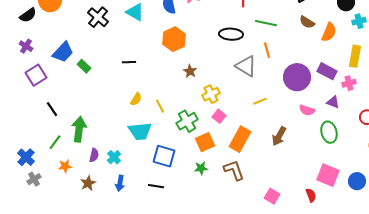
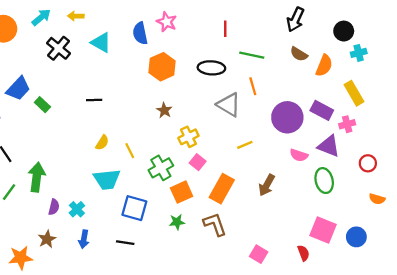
orange hexagon: (174, 39) -> (162, 67), moved
yellow rectangle: (355, 56) -> (354, 93), turned -40
purple triangle: (333, 102) -> (329, 146), size x1.5
orange star: (65, 166) -> (21, 258), moved, size x1.5

